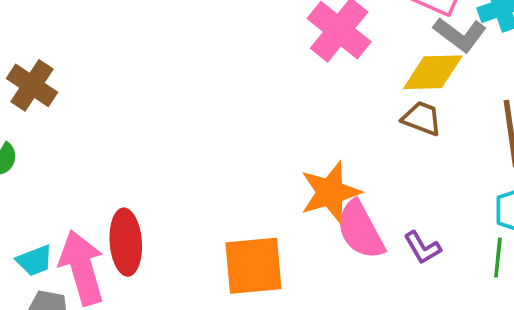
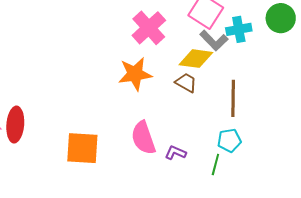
orange star: (330, 192) -> (135, 74), moved
purple L-shape: (422, 248) -> (175, 153), turned 135

